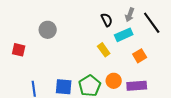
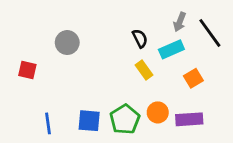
black semicircle: (107, 20) -> (140, 38), moved

